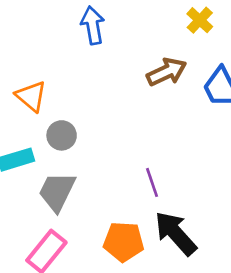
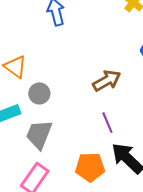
brown arrow: (167, 72) -> (107, 81), moved

